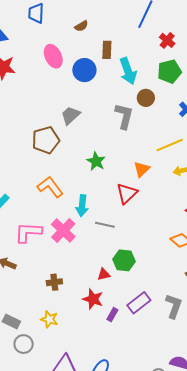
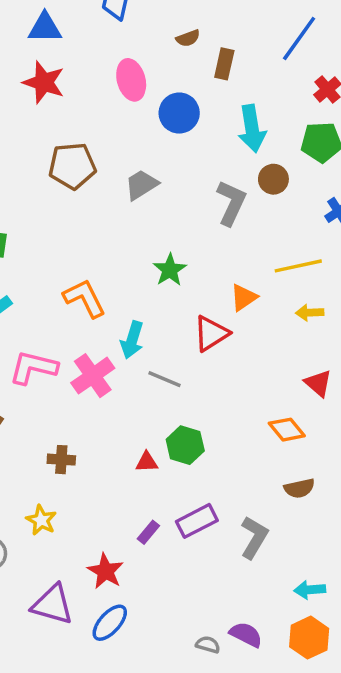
brown rectangle: (107, 50) -> (224, 64), moved
brown pentagon: (46, 140) -> (72, 166), moved
red star: (93, 299) -> (105, 571), moved

